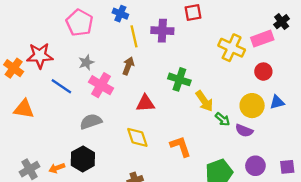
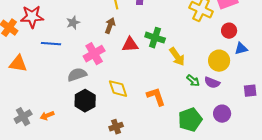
pink cross: (101, 85) -> (94, 54), moved, turned 30
blue line: (61, 86) -> (51, 44), turned -30
blue triangle: (277, 102) -> (241, 49), moved
red triangle: (145, 103) -> (130, 45), moved
green arrow: (223, 119) -> (193, 81), moved
black hexagon: (83, 159) -> (85, 101), moved
purple square: (287, 167) -> (250, 91), moved

